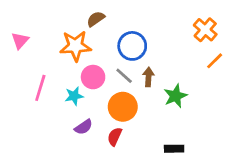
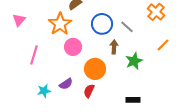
orange star: (75, 46) -> (60, 24), turned -30
orange line: (215, 61) -> (163, 45), moved
gray line: (124, 76) -> (127, 27), moved
cyan star: (74, 96) -> (44, 91), moved

